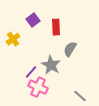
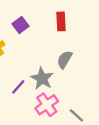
red rectangle: (56, 27) -> (61, 21), moved
pink cross: (38, 87) -> (47, 105), moved, turned 30

